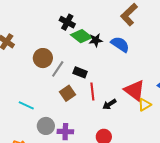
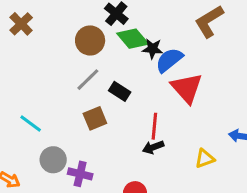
blue semicircle: (120, 44) -> (169, 60), moved, turned -84
brown circle: (43, 58) -> (90, 40), moved
red triangle: (134, 90) -> (187, 88), moved
red line: (92, 91) -> (154, 126), moved

